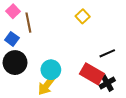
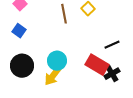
brown line: (28, 23) -> (64, 14), moved
black circle: (15, 63) -> (22, 66), moved

